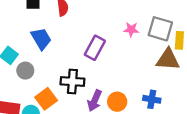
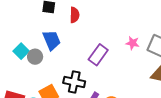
gray circle: (25, 71) -> (35, 57), moved

